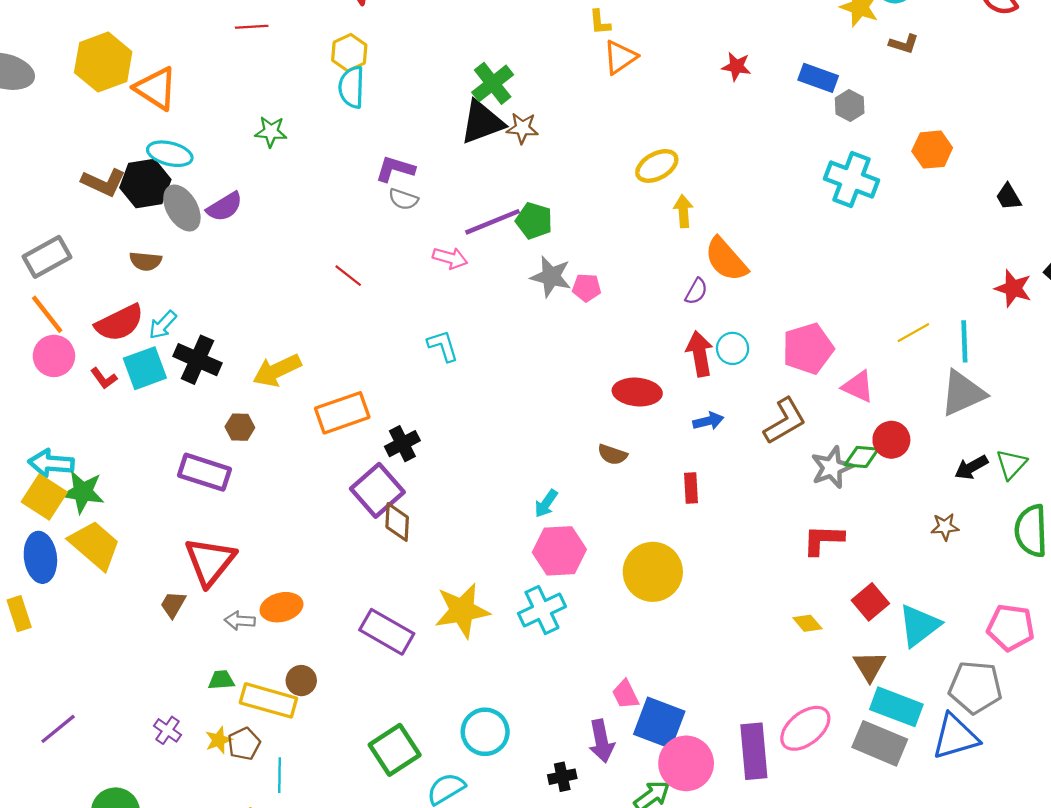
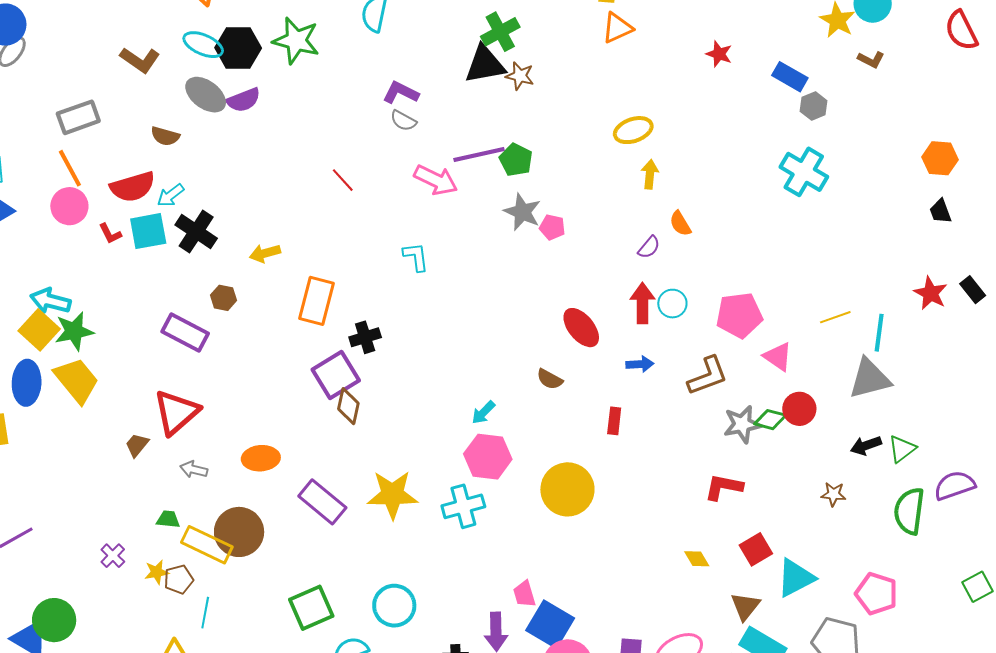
green star: (271, 132) -> (296, 41), size x1.6
orange hexagon: (932, 150) -> (940, 158), moved
black hexagon: (145, 184) -> (238, 48), moved
gray ellipse: (182, 208) -> (206, 95), turned -33
pink arrow: (450, 258) -> (436, 180), size x1.4
orange semicircle: (726, 259) -> (680, 224), size x0.6
yellow arrow: (277, 370) -> (265, 253), size x0.7
red ellipse: (637, 392) -> (581, 328), turned 36
orange rectangle: (342, 413) -> (316, 301), turned -66
green star: (83, 492) -> (74, 331), turned -30
orange ellipse: (281, 607) -> (261, 458), moved
brown circle: (301, 681) -> (239, 532), size x1.8

